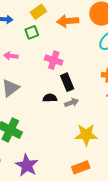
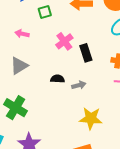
pink cross: (54, 60) -> (64, 41), turned 30
black rectangle: (67, 82) -> (86, 53), moved

